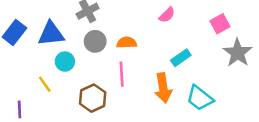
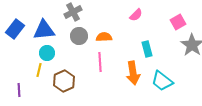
cyan rectangle: (181, 58) -> (147, 49), turned -70
cyan circle: (65, 62) -> (47, 53), moved
yellow line: (45, 84) -> (39, 70), turned 48
brown hexagon: (93, 98) -> (64, 81), moved

